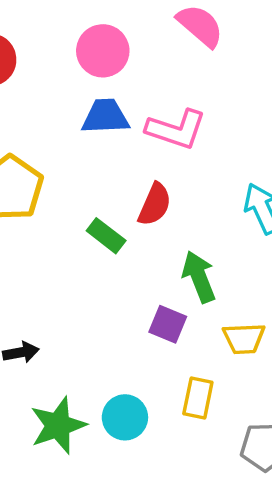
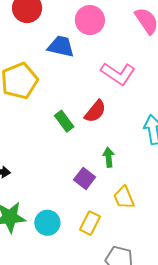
blue trapezoid: (105, 116) -> (61, 46), moved
green arrow: (199, 277) -> (109, 157), size x0.7
yellow trapezoid: (244, 338) -> (124, 198), turned 55

